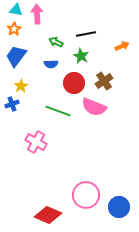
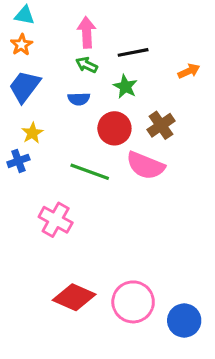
pink arrow: (37, 14) -> (87, 32), moved
red diamond: (48, 215) -> (74, 297), moved

